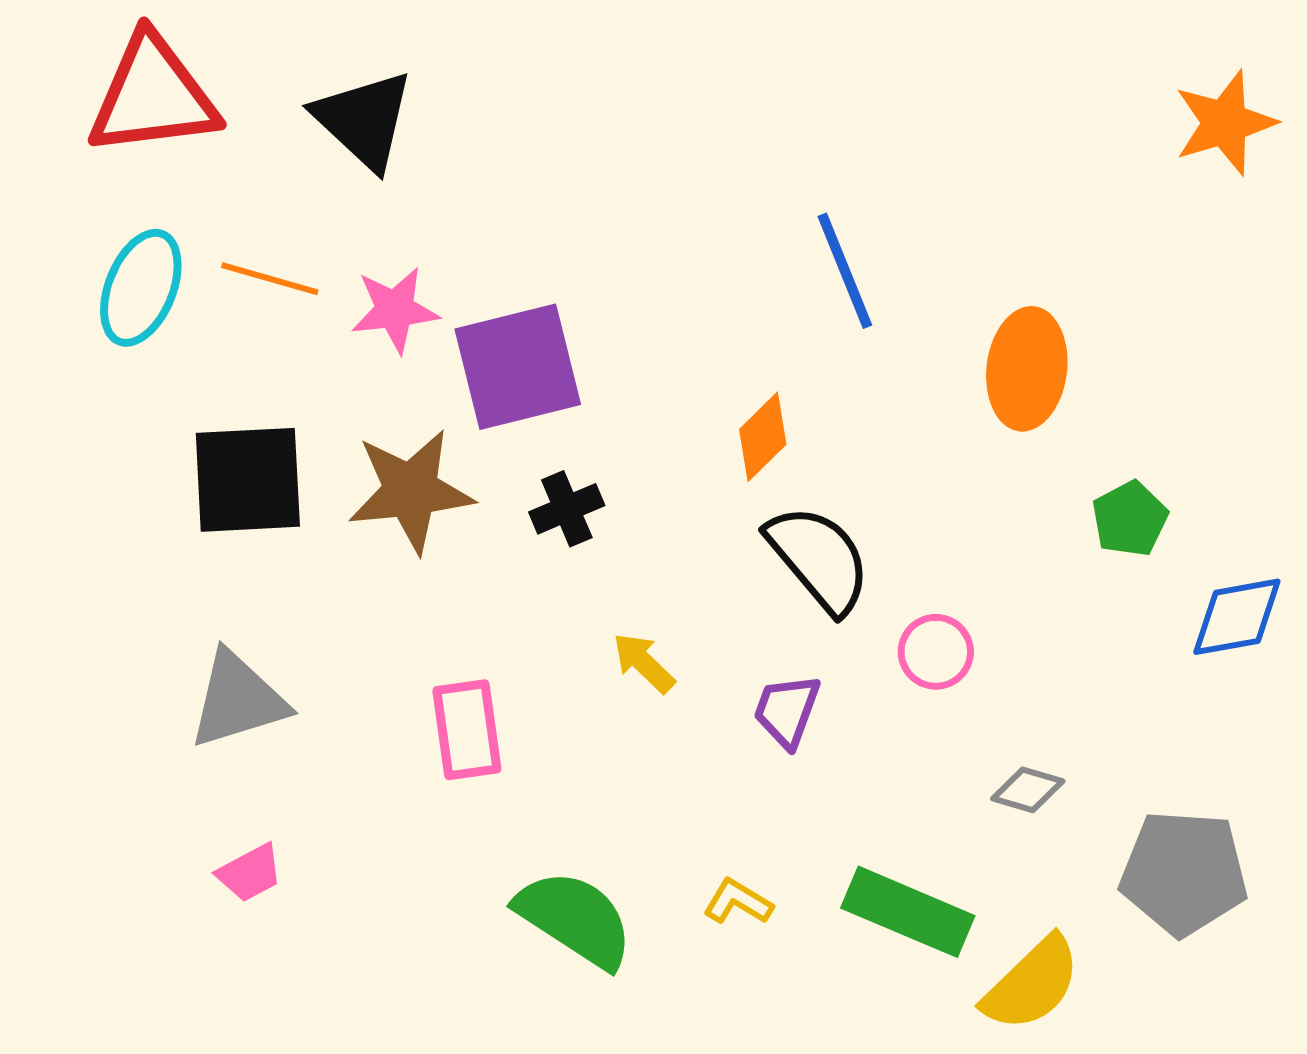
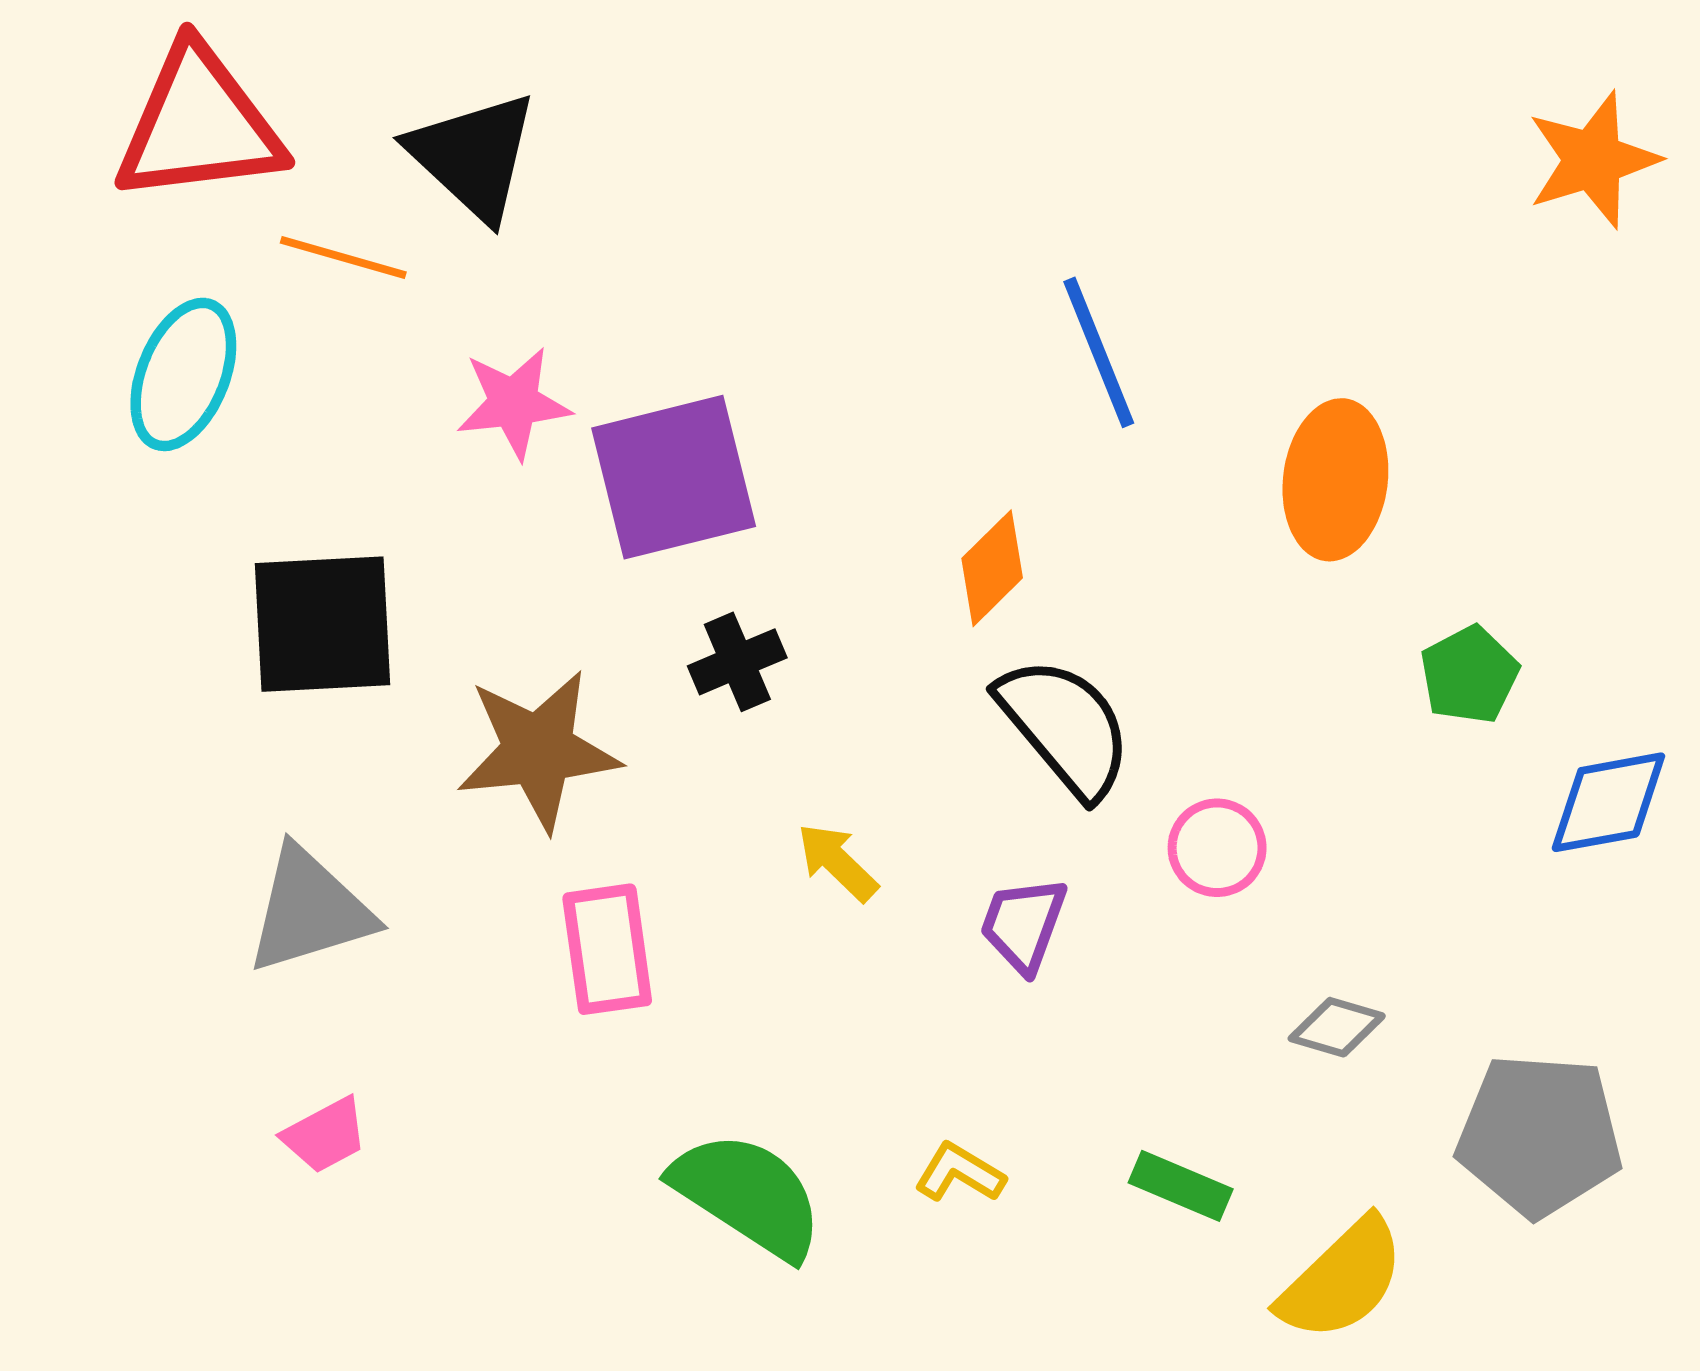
orange line: (270, 279) -> (343, 257), moved
brown star: (411, 491) -> (538, 750), moved
green rectangle: (908, 912) -> (1181, 1186), size x0.6

